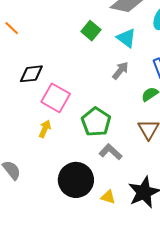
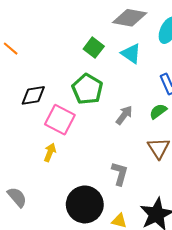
gray arrow: (120, 70) -> (124, 115), moved
green pentagon: (96, 122) -> (87, 89), moved
gray L-shape: (111, 152) -> (120, 174), turned 65

